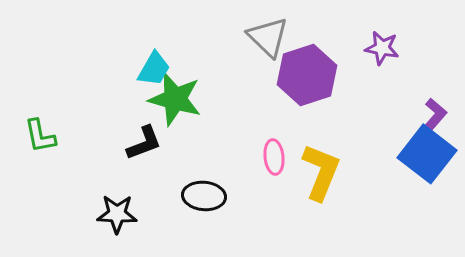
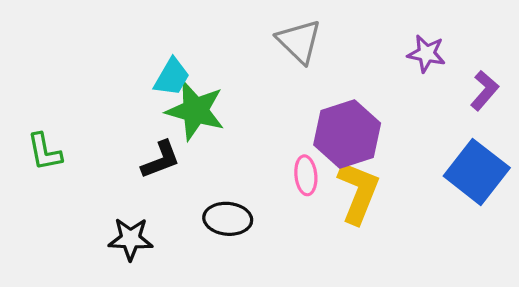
purple hexagon: (307, 75) -> (347, 134), moved
purple L-shape: (434, 116) -> (484, 90), moved

